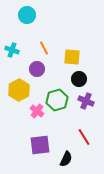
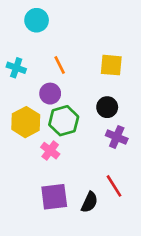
yellow square: (72, 57) -> (111, 65), moved
green hexagon: (57, 100) -> (64, 121), moved
black semicircle: (66, 159) -> (90, 202), moved

